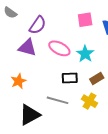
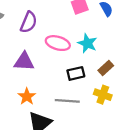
purple triangle: (27, 48) -> (24, 62), moved
orange star: (18, 81) -> (27, 96), moved

